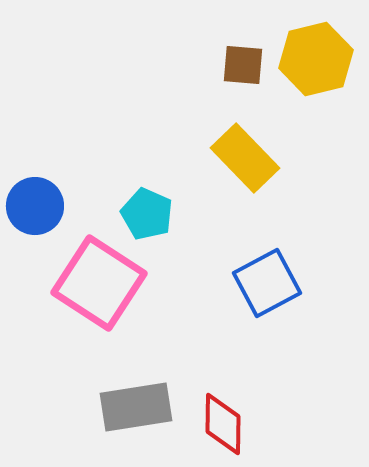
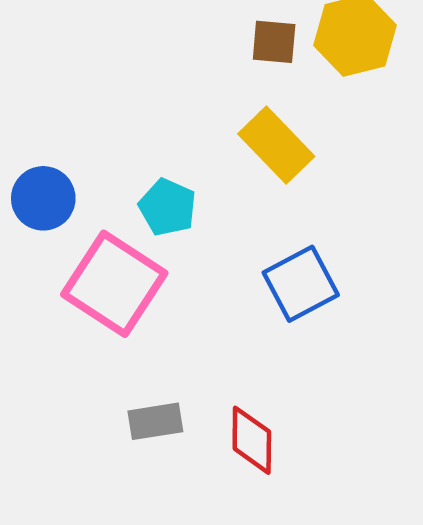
gray rectangle: (136, 407) -> (155, 421), size x0.7

